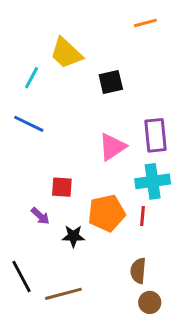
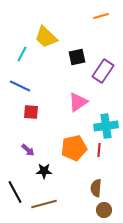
purple rectangle: (156, 135) -> (103, 71), moved, turned 40
red square: (62, 187) -> (31, 112), moved
black star: (73, 236) -> (44, 171), moved

